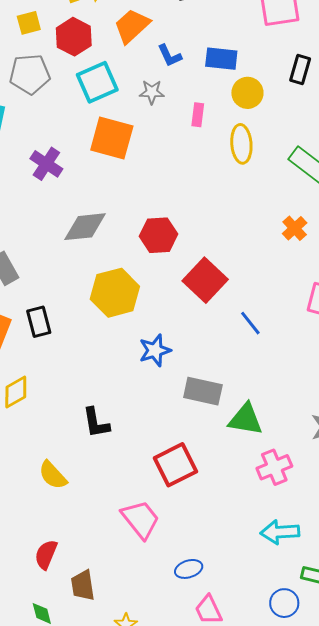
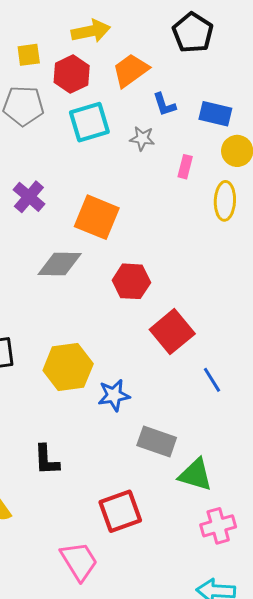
orange square: (112, 138) -> (97, 217), moved
yellow hexagon: (115, 293) -> (68, 367), moved

